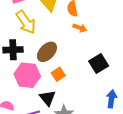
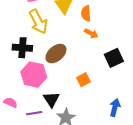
black square: (99, 63) -> (114, 58), moved
orange square: (58, 74) -> (83, 80), moved

